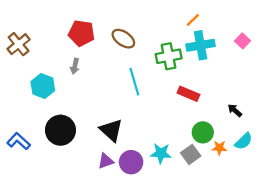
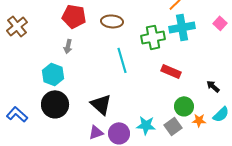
brown ellipse: (123, 39) -> (112, 21), turned -30
cyan hexagon: (43, 86) -> (53, 74), moved

